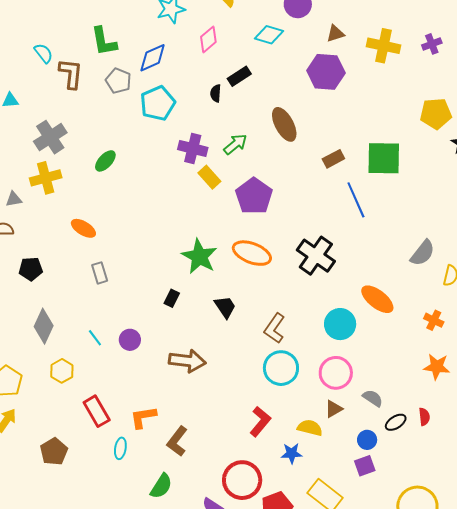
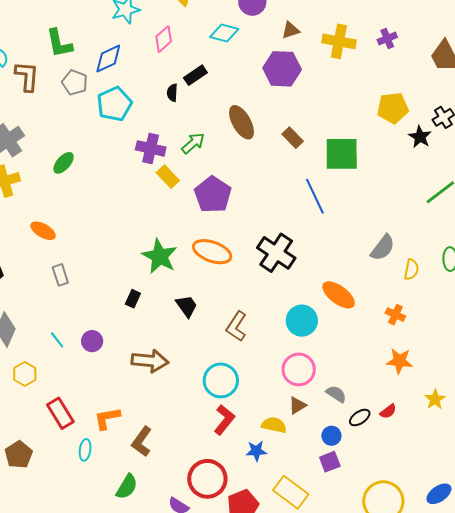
brown rectangle: (333, 159) -> (293, 138), moved, turned 75
cyan circle: (281, 368) -> (221, 380), moved
red semicircle: (424, 417) -> (388, 411), turned 60

